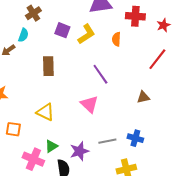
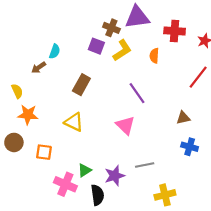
brown cross: (33, 13) -> (111, 28), moved, turned -35
brown rectangle: (48, 66) -> (81, 85), turned 30
yellow triangle: (45, 112) -> (74, 122), moved
blue cross: (135, 138) -> (190, 147), moved

